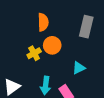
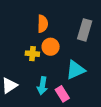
yellow cross: (34, 53) -> (32, 54), turned 32
cyan triangle: (79, 68) -> (75, 70), size x1.5

